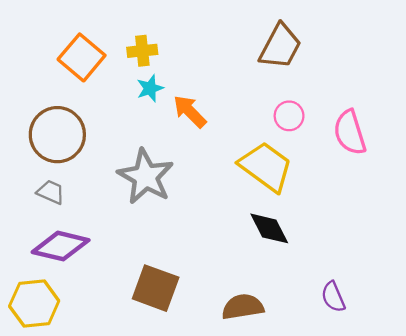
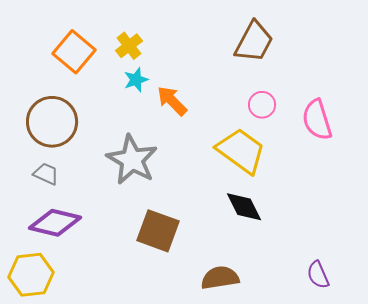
yellow cross: (142, 51) -> (129, 46), turned -32
brown square: (156, 288) -> (158, 231), moved
purple semicircle: (333, 297) -> (318, 275), moved

